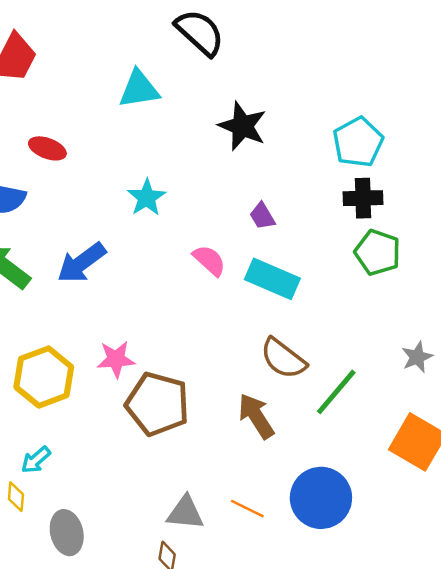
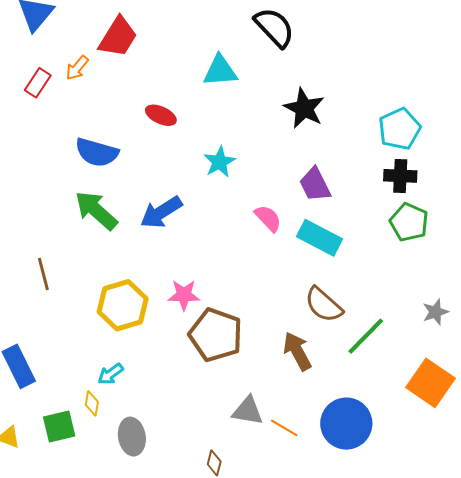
red ellipse: (47, 148) -> (161, 115), moved
purple trapezoid: (262, 216) -> (315, 185), size x1.5
gray triangle: (185, 513) -> (248, 411), moved

